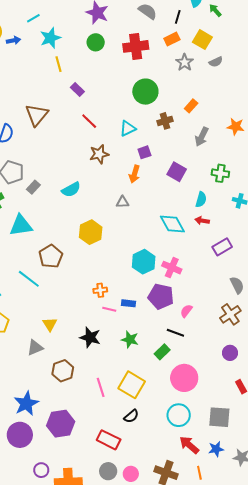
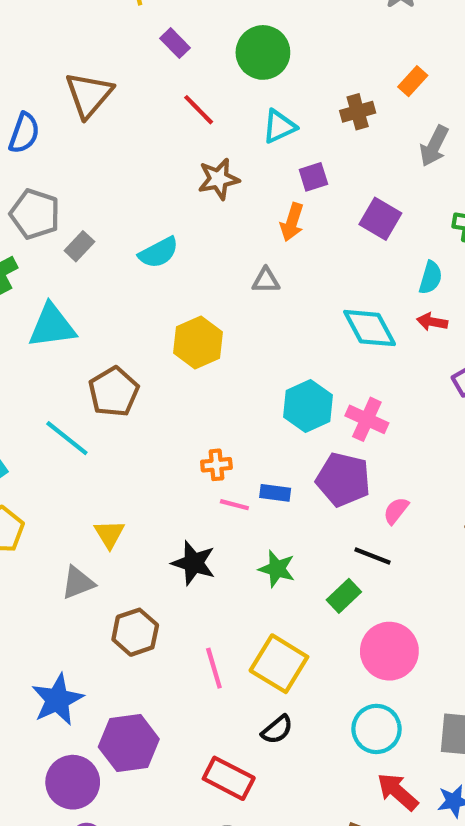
green circle: (145, 92) -> (263, 52), moved
purple circle: (20, 435) -> (73, 782), moved

